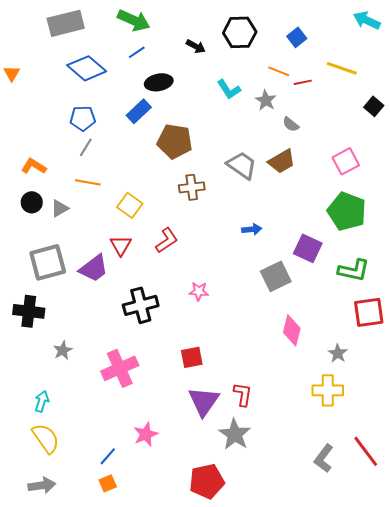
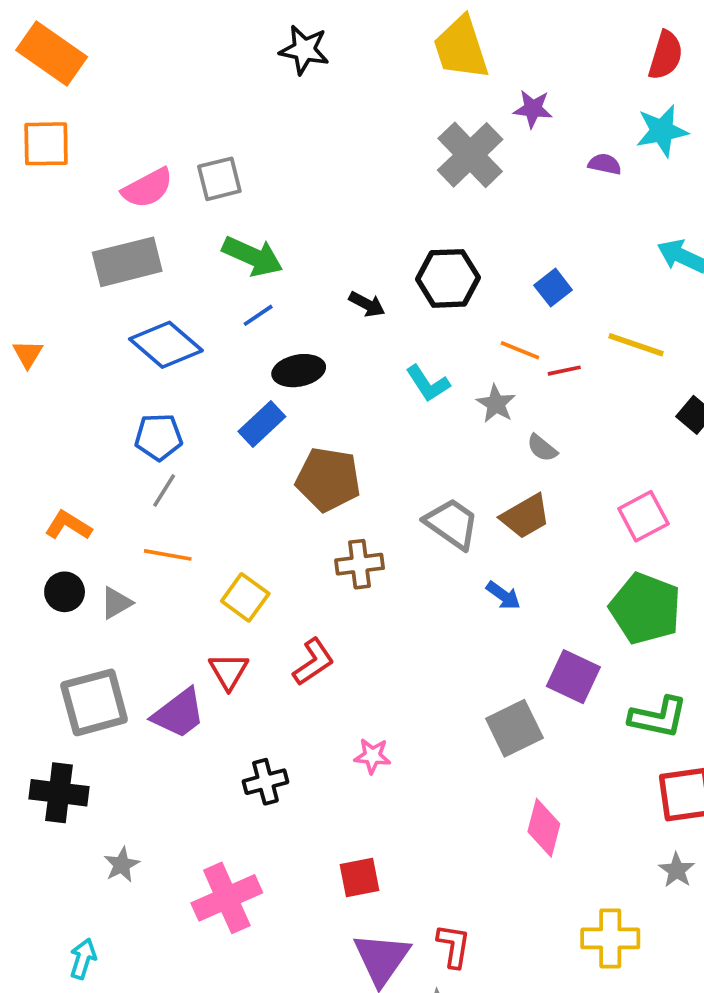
blue arrow: (252, 229) -> (503, 596), moved, turned 42
black cross: (141, 305) -> (265, 782), size x0.7
gray star: (338, 353) -> (677, 870), moved

